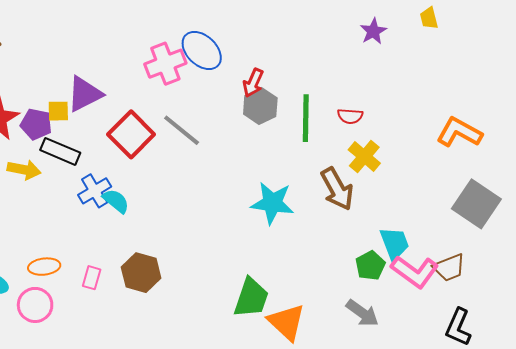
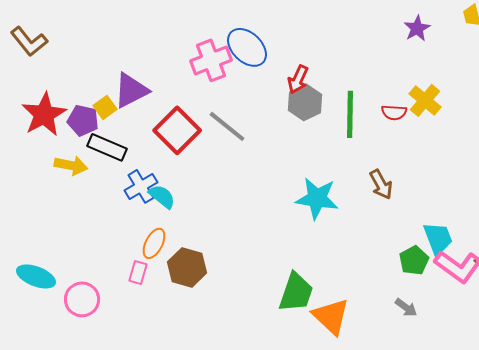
yellow square: (58, 111) -> (105, 107), turned -35
yellow cross: (364, 157) -> (425, 100), moved
brown arrow: (337, 189) -> (381, 184), size x0.7
orange ellipse: (44, 267) -> (154, 243), moved, turned -56
gray arrow: (362, 313) -> (406, 307), size x0.7

